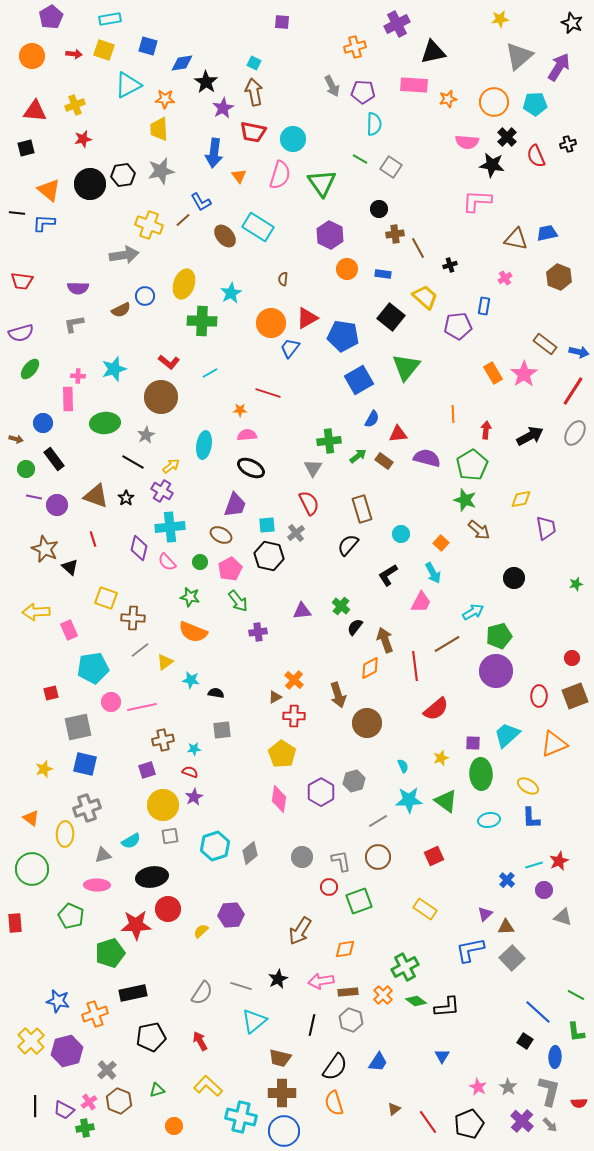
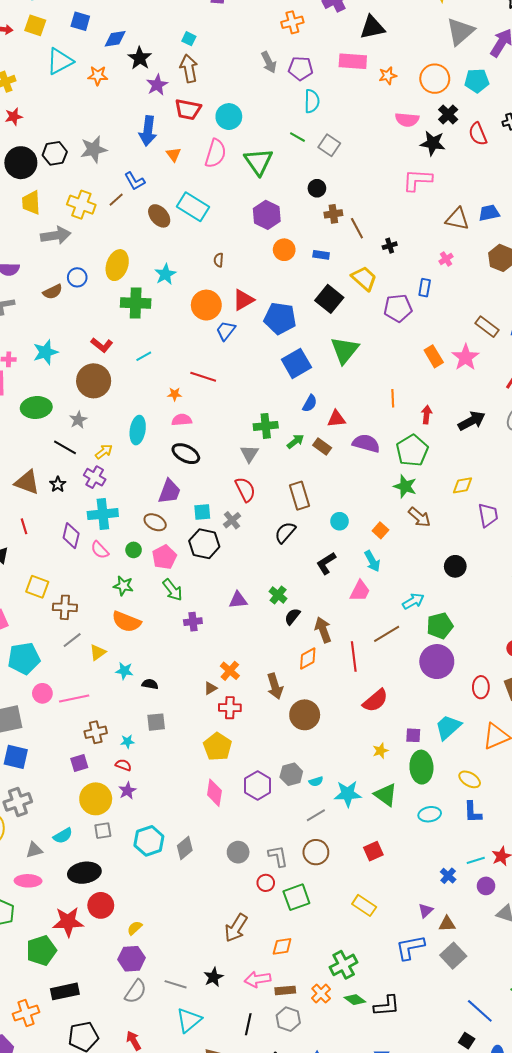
yellow trapezoid: (159, 129) -> (31, 203), moved
cyan semicircle: (403, 766) -> (316, 781), moved, turned 96
purple hexagon: (231, 915) -> (132, 959), moved

